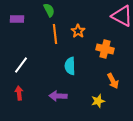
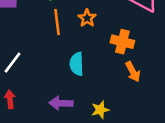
orange arrow: (113, 81) -> (133, 72), moved
yellow star: (98, 101) -> (100, 110), moved

